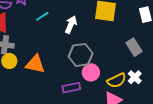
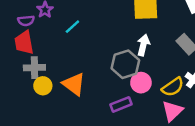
white arrow: (71, 25) -> (143, 45), moved
orange triangle: (35, 64) -> (74, 84), turned 35

